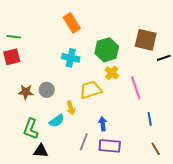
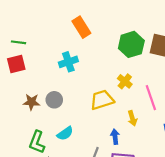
green hexagon: (107, 50) -> (131, 44), moved
cyan cross: (71, 58) -> (68, 62), moved, turned -30
yellow arrow: (71, 108) -> (132, 118), moved

